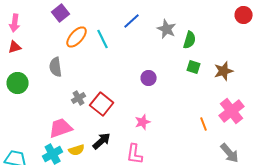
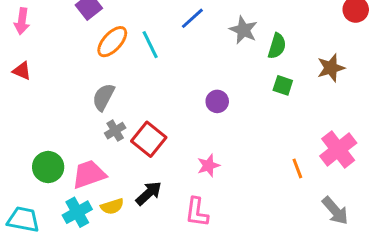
red triangle: (15, 47) -> (22, 71), moved, turned 40
gray semicircle: (56, 67) -> (103, 97), moved, turned 36
brown star: (224, 71) -> (331, 68), moved
green circle: (18, 83) -> (48, 167), moved

